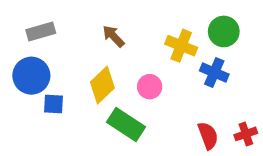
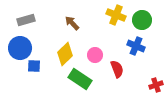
yellow cross: (181, 46) -> (116, 15), moved
red semicircle: (208, 136) -> (117, 69), moved

